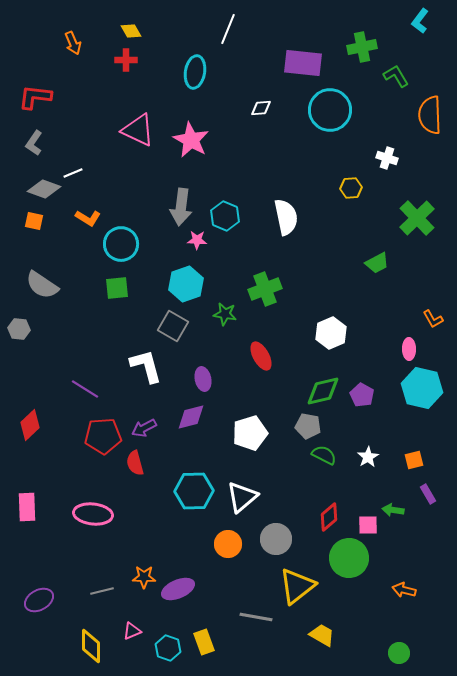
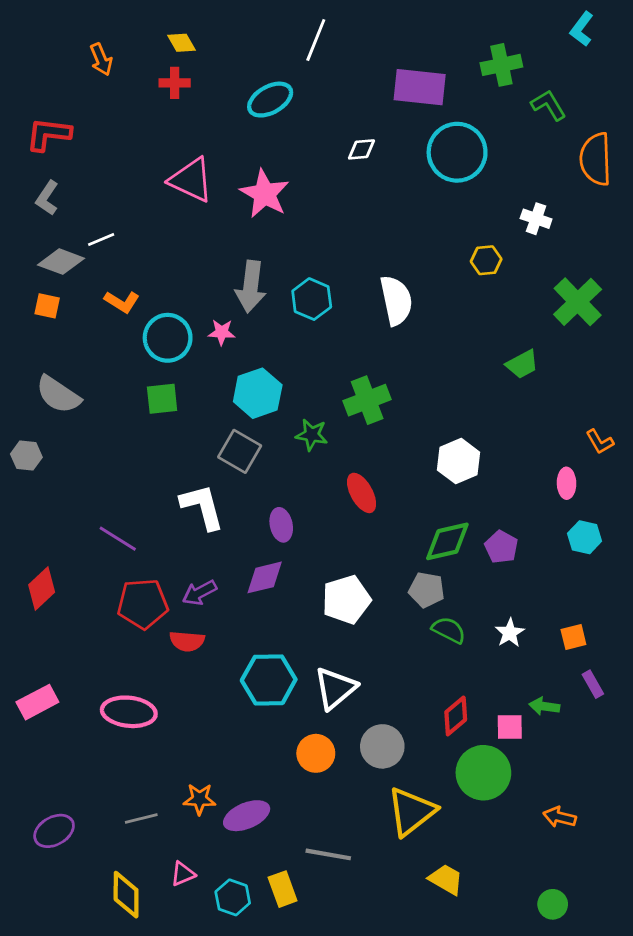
cyan ellipse: (195, 72) -> (270, 100), turned 52
pink star: (197, 240) -> (222, 332), moved
cyan hexagon: (422, 388) -> (585, 537), size x0.6
red semicircle: (135, 463) -> (187, 641), turned -70
pink rectangle: (27, 507) -> (37, 702), turned 64
gray line: (256, 617) -> (328, 854), moved

